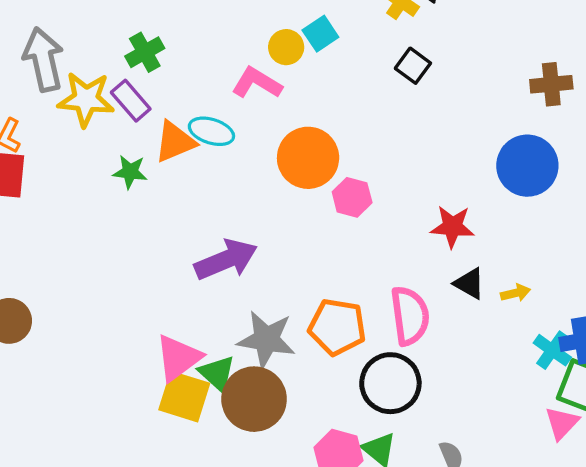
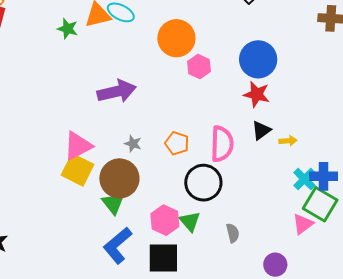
blue circle: (527, 166) -> (258, 59), moved
black triangle: (469, 284) -> (261, 130), turned 45
orange pentagon: (337, 327) -> (177, 143), size x0.7
gray star: (266, 339) -> (133, 144), size x0.5
green triangle: (217, 373) -> (113, 203), moved

